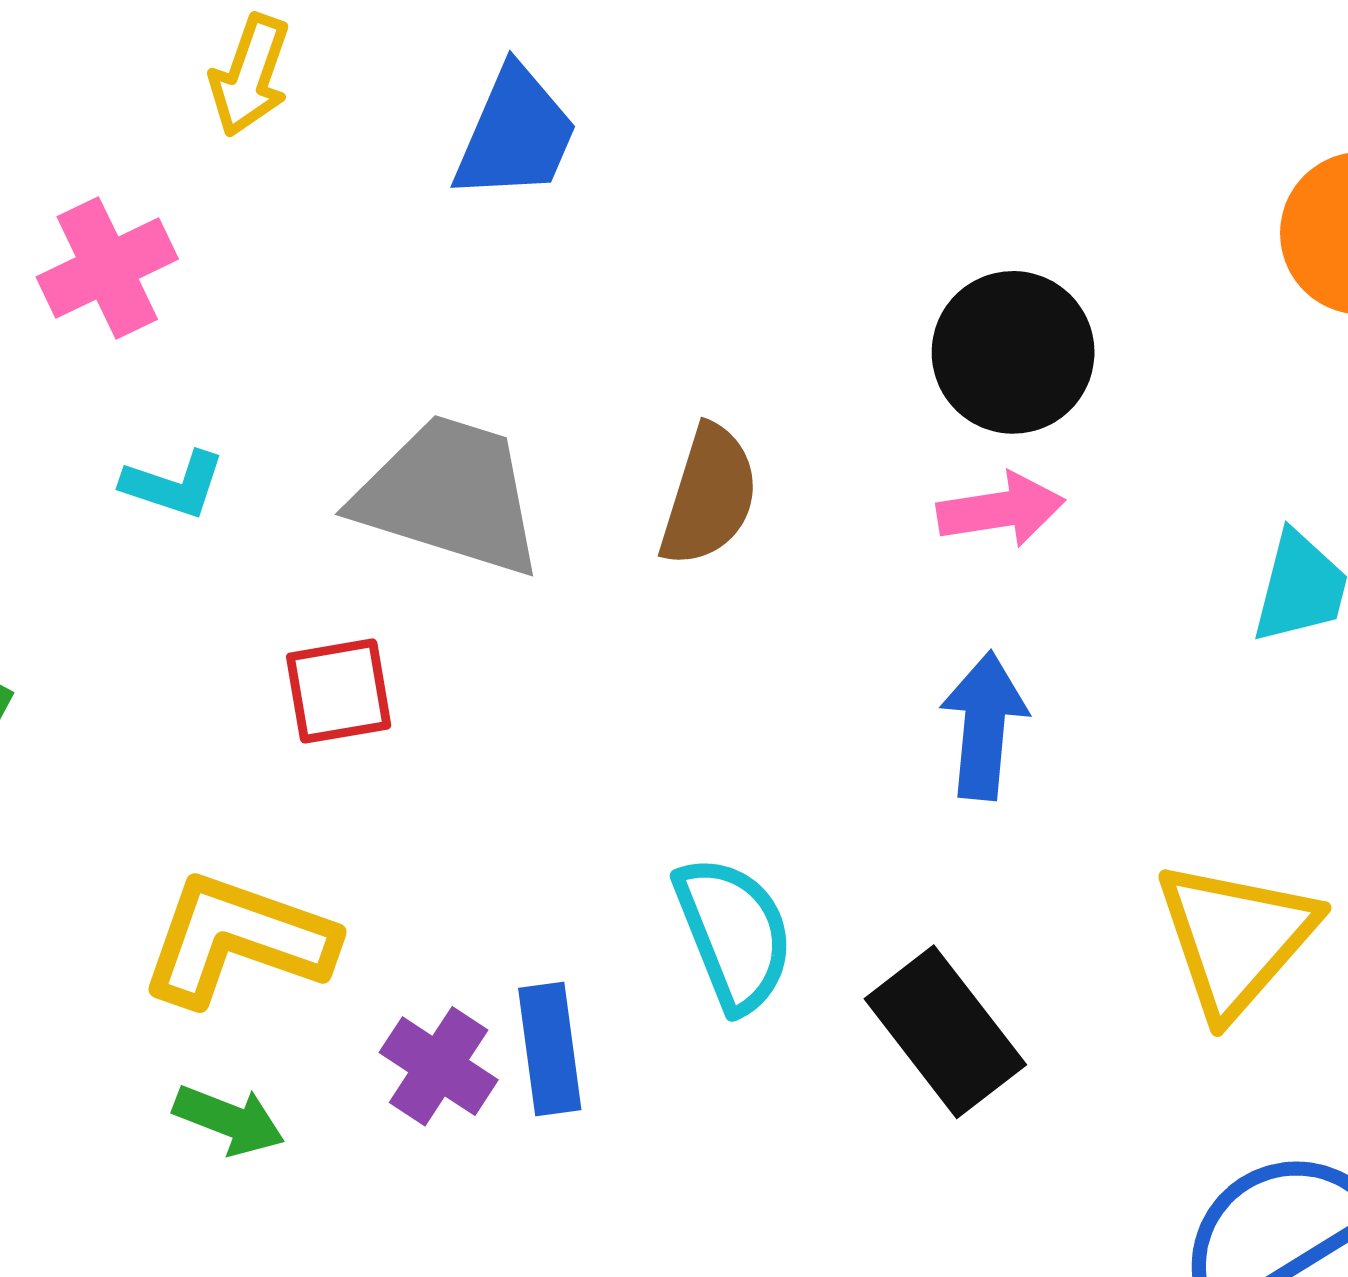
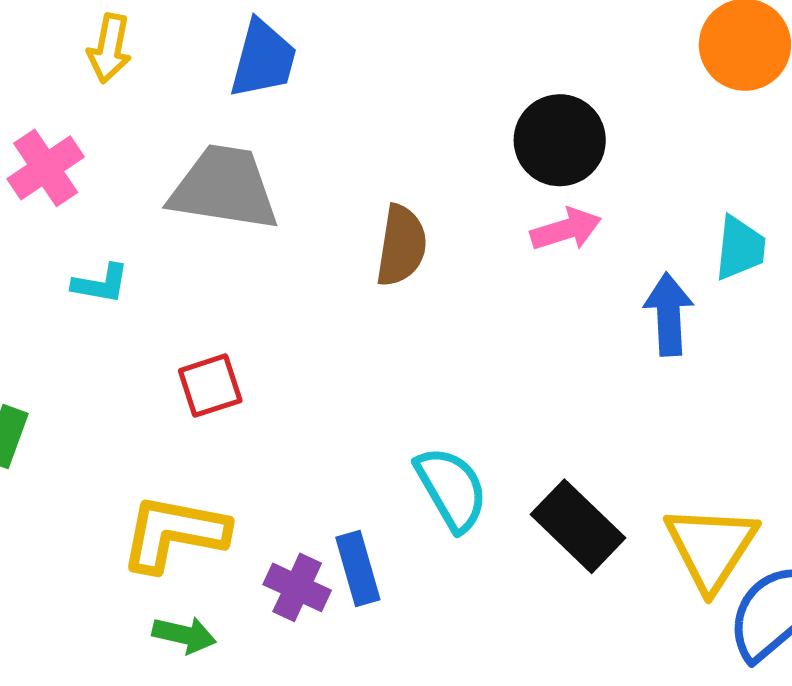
gray trapezoid: (449, 495) -> (224, 188), moved
blue arrow: (984, 726) -> (669, 314), moved
yellow triangle: (1236, 938) -> (711, 547), moved

